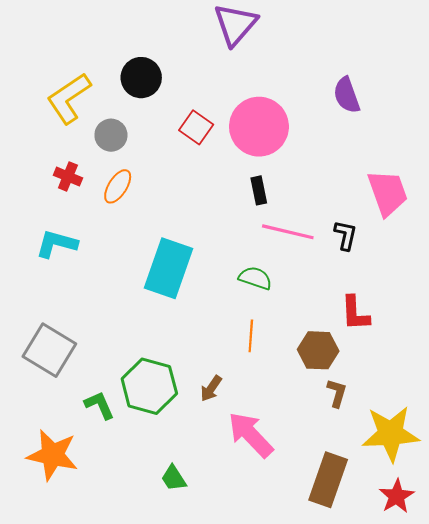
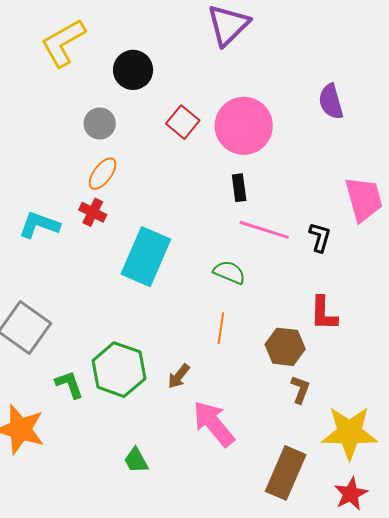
yellow L-shape: (69, 98) -> (63, 43), moved
red cross: (68, 177) -> (93, 212), moved

